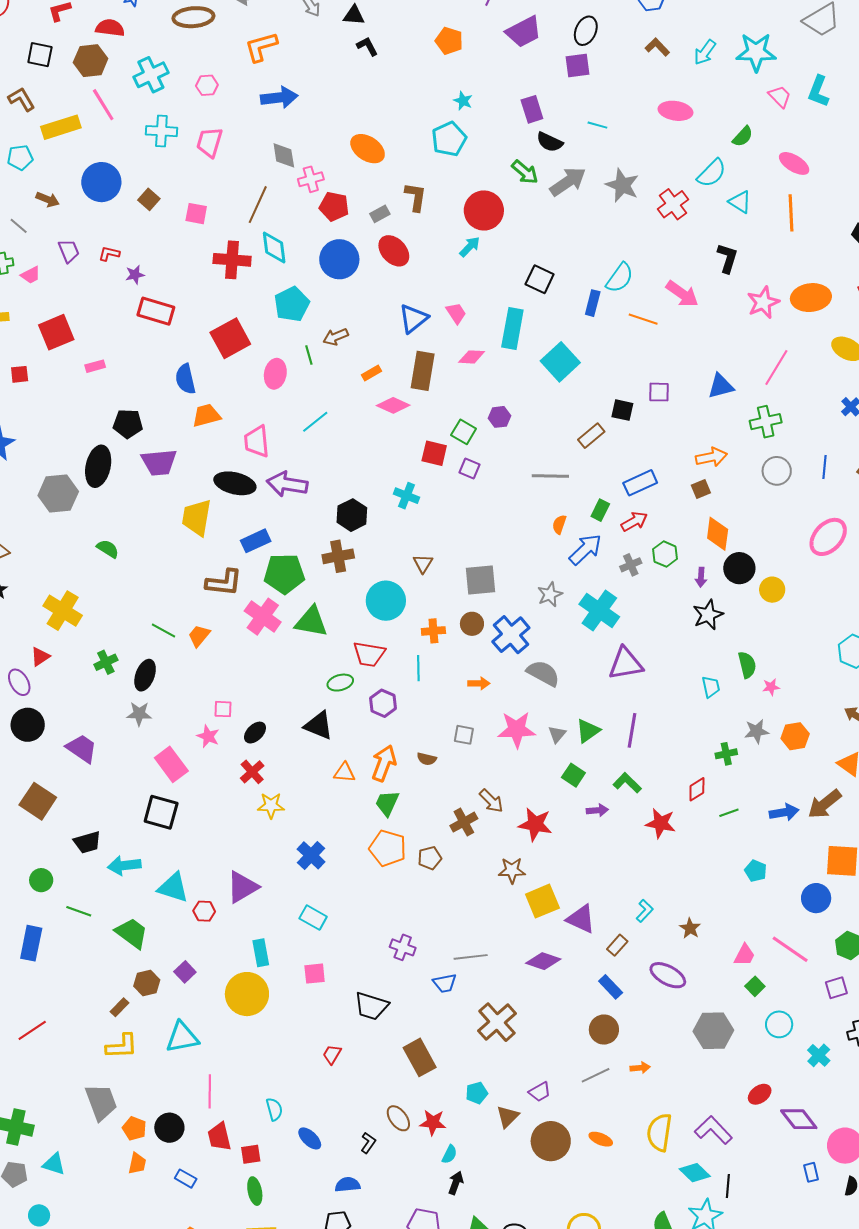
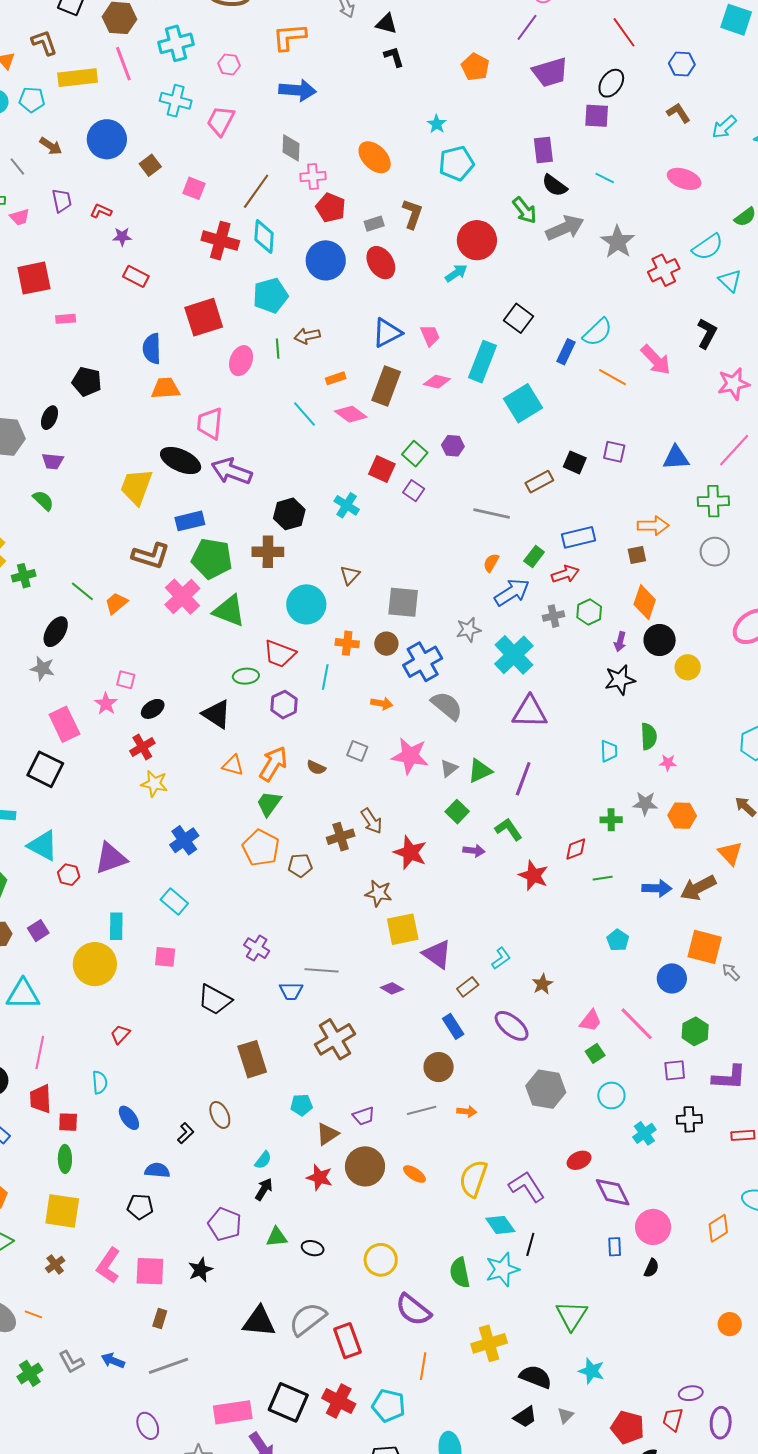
cyan star: (463, 101) -> (437, 124), moved
red rectangle: (156, 311) -> (136, 276), size x0.7
cyan line: (315, 422) -> (304, 414), moved, turned 76
purple trapezoid: (159, 462) -> (53, 461), moved, size x0.6
black ellipse: (98, 466) -> (50, 418), size x0.6
green cross: (106, 662) -> (24, 576), moved
purple diamond: (543, 961) -> (392, 988), size x0.7
red trapezoid: (332, 1054) -> (120, 1034), moved
red star: (433, 1123) -> (319, 1177), moved

